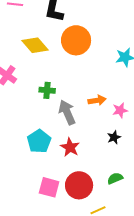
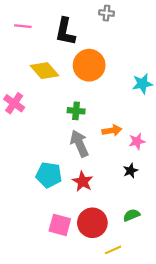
green cross: (47, 90) -> (76, 111), moved
cyan pentagon: (39, 141) -> (49, 175), turned -30

